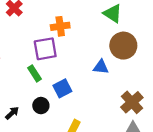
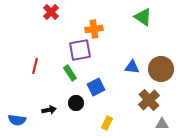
brown circle: (123, 46) -> (161, 69), moved
brown cross: (132, 102) -> (149, 100), moved
black arrow: (12, 113) -> (49, 110), turned 32

